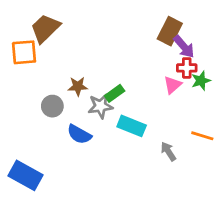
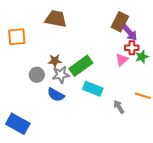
brown trapezoid: (45, 28) -> (56, 19), moved, turned 55
green rectangle: (115, 93) -> (81, 66), size x1.6
gray star: (100, 106) -> (61, 75), moved

